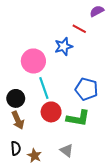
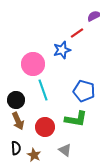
red line: (79, 29) -> (77, 33), turned -64
red circle: (51, 112) -> (45, 127), moved

